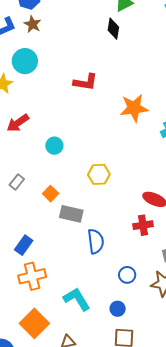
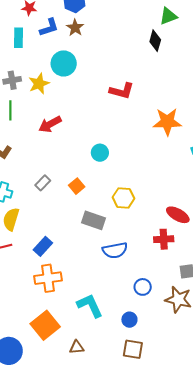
cyan circle: (54, 146) -> (100, 153), moved
yellow hexagon: (99, 174) -> (123, 198), moved
orange square: (51, 194) -> (77, 186), moved
blue semicircle: (96, 241) -> (115, 250), turned 80

